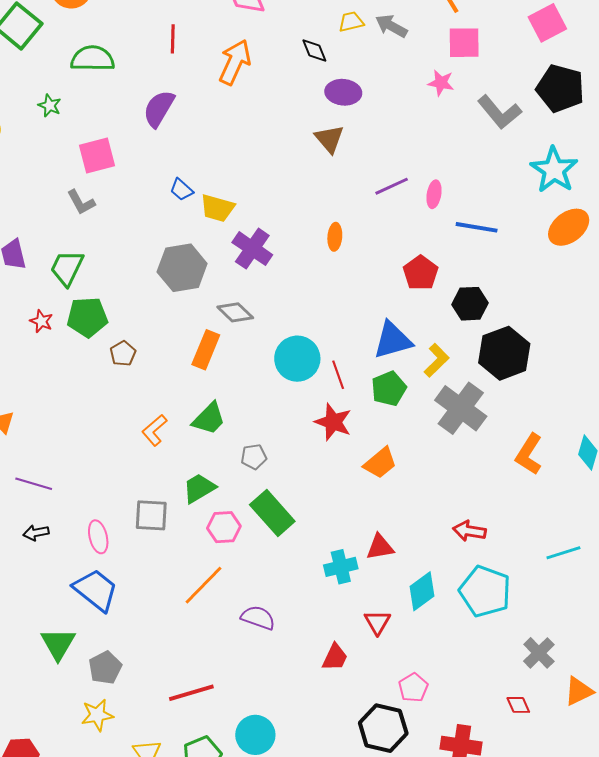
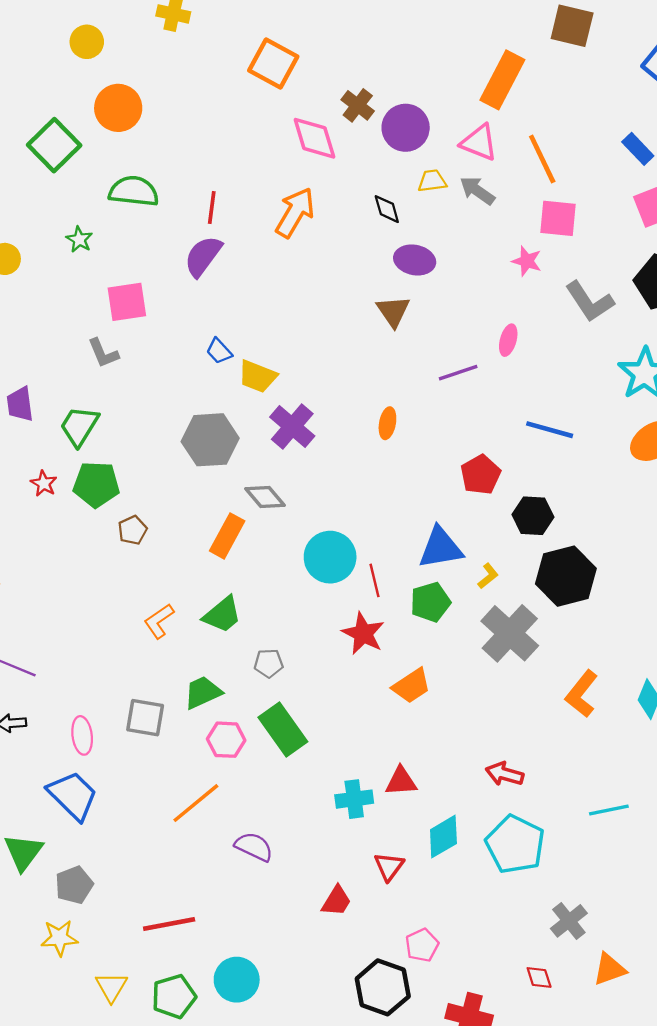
red line: (173, 39) -> (212, 207), moved
pink ellipse: (434, 194) -> (508, 340), moved
yellow L-shape: (437, 360) -> (488, 576), size x0.7

